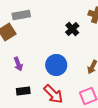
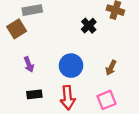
red arrow: (53, 94) -> (68, 98), turned 40

